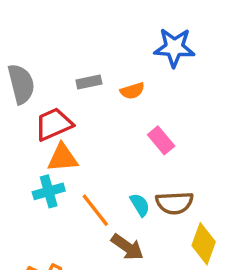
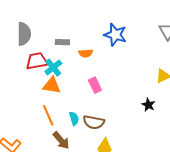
orange triangle: (63, 158) -> (52, 85), moved
cyan cross: (49, 191) -> (53, 68), moved, turned -36

